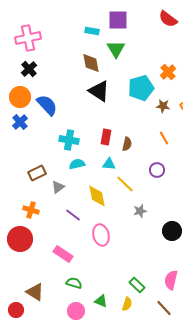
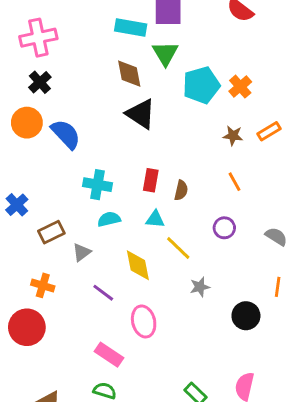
cyan rectangle: (92, 31) -> (131, 27), size x1.5
cyan pentagon: (141, 88) -> (201, 85), moved
blue cross: (20, 122) -> (17, 205), moved
pink rectangle: (63, 254) -> (109, 355), moved

